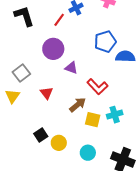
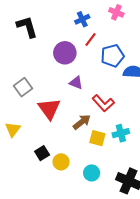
red line: (59, 20) -> (90, 39), moved
purple circle: (53, 49) -> (65, 53), moved
red triangle: (46, 93) -> (49, 109), size x1.6
yellow triangle: (13, 96) -> (13, 129), moved

